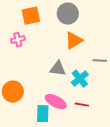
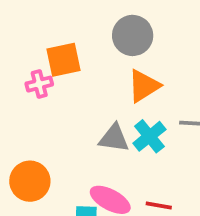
orange square: (31, 16) -> (64, 60), moved
cyan cross: (80, 79) -> (149, 136), moved

